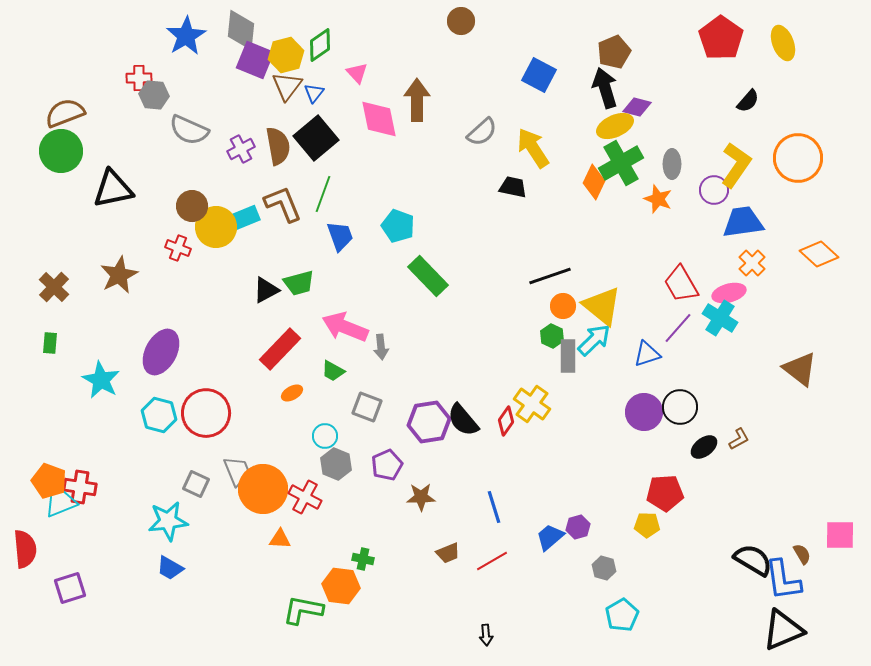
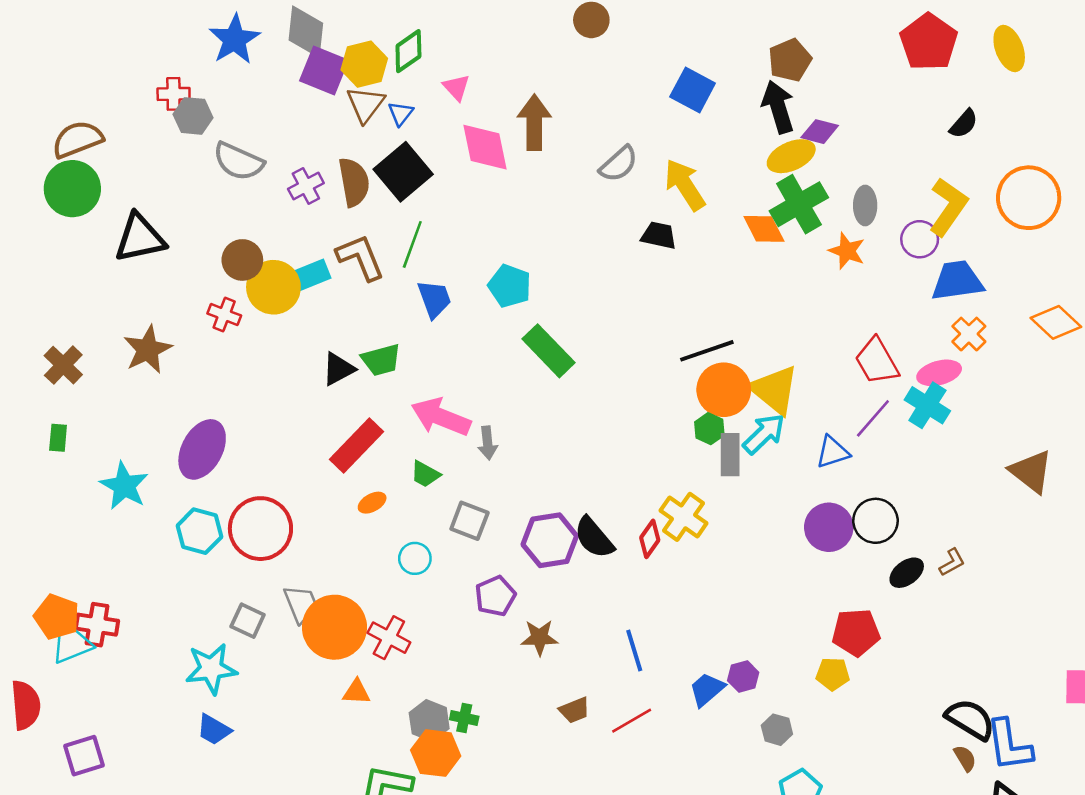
orange diamond: (594, 182) -> (764, 229), turned -52
orange circle: (563, 306) -> (724, 390), size x1.6
gray hexagon: (336, 464) -> (429, 721), moved
brown semicircle: (802, 554) -> (965, 758), moved

